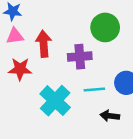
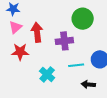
pink triangle: (15, 36) -> (15, 27), turned -32
cyan cross: (55, 101) -> (47, 74), size x0.7

